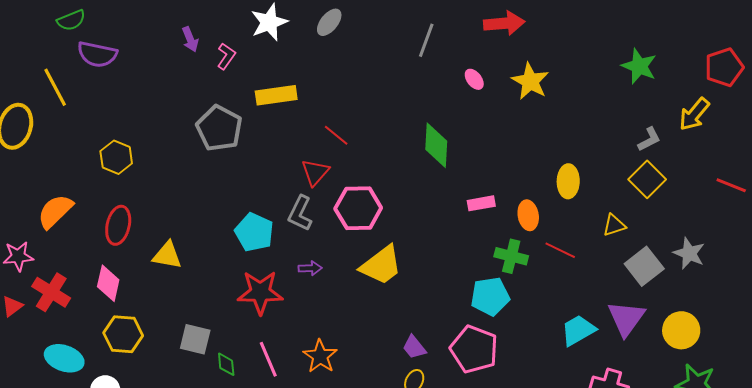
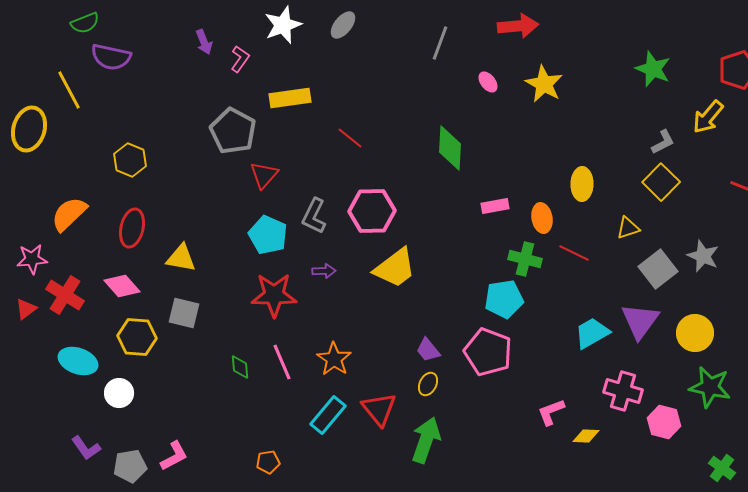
red triangle: (315, 172) -> (264, 175), moved
pink diamond: (108, 283) -> (122, 286), turned -54
gray square: (195, 339) -> (184, 313), moved

